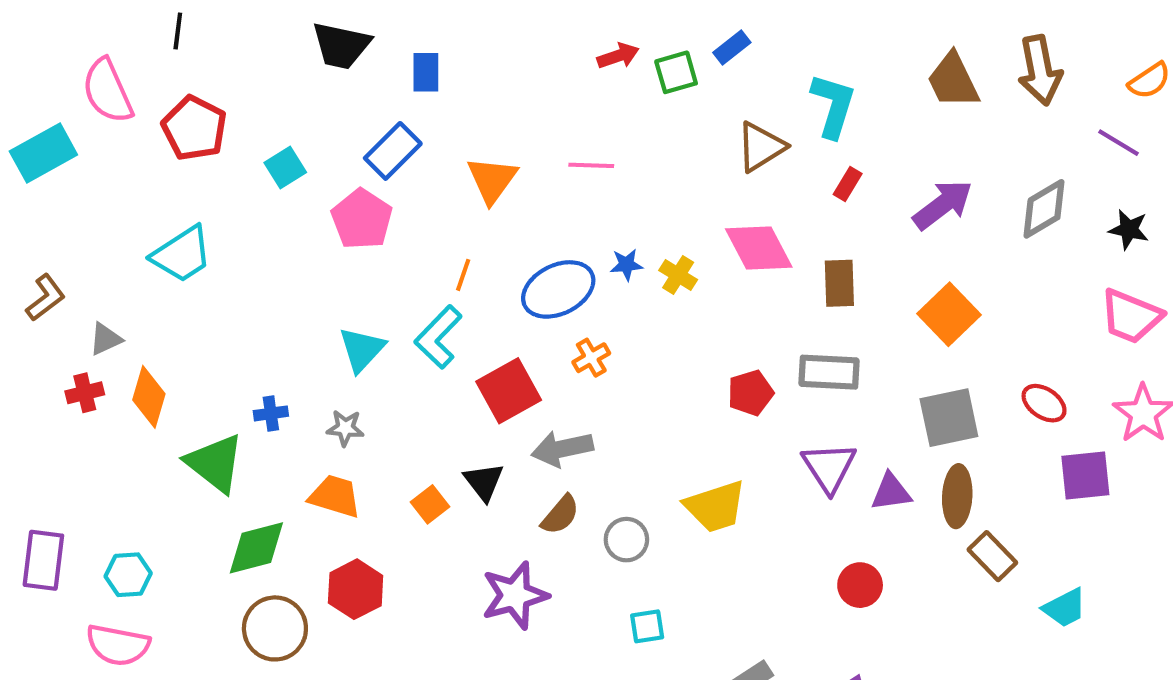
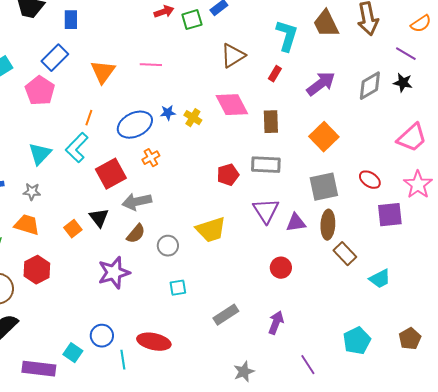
cyan L-shape: (833, 105) -> (287, 36), moved
black star: (1129, 229) -> (403, 83), moved
pink trapezoid: (1131, 316) -> (412, 138), turned -64

